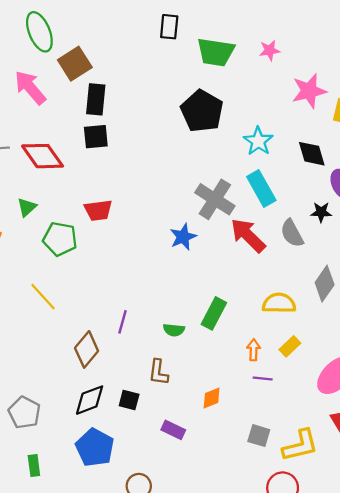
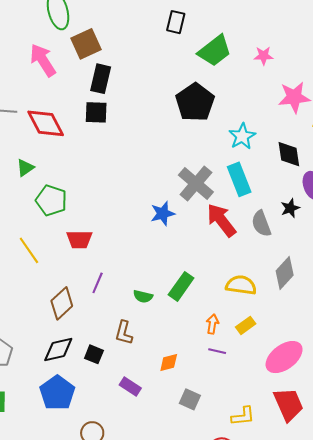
green trapezoid: (216, 52) -> (215, 51), turned -54
red trapezoid: (98, 210) -> (79, 239), moved
black star: (321, 212) -> (290, 208), turned -30
gray square: (259, 436) -> (190, 399), moved
yellow L-shape: (300, 445) -> (243, 416), size x0.7

